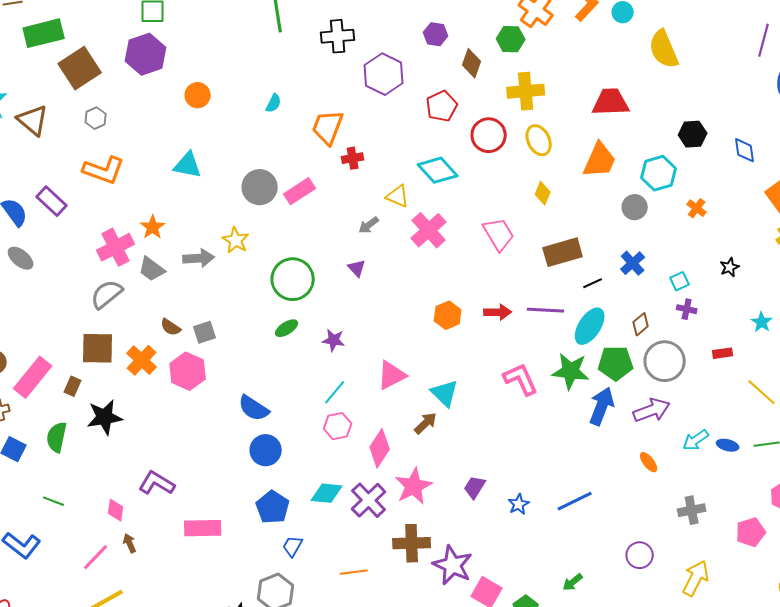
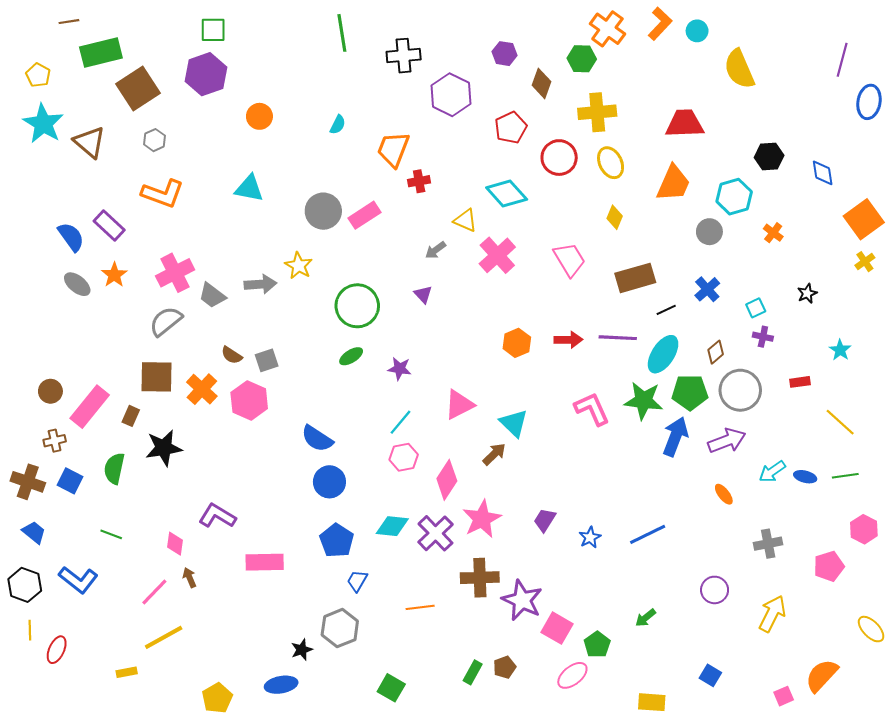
orange star: (153, 227) -> (114, 275), moved

